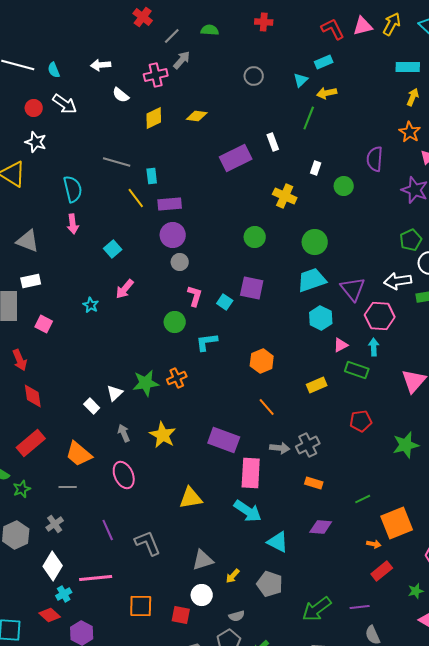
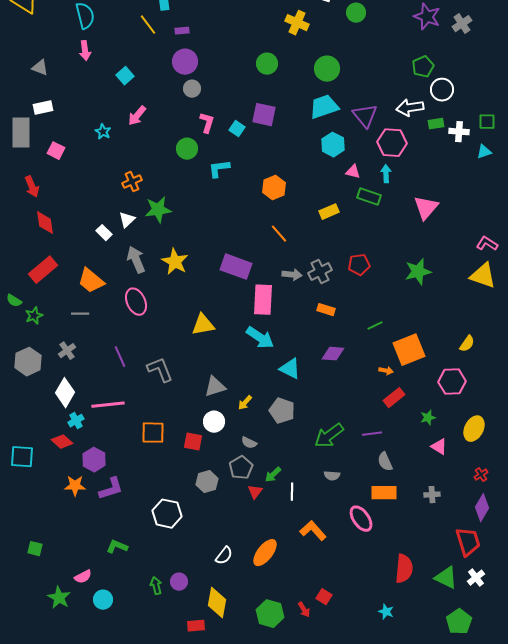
purple rectangle: (170, 204) -> (182, 31), size x0.6
gray triangle: (28, 241) -> (40, 68), size x0.7
pink triangle: (341, 345) -> (353, 172), turned 42
orange cross: (177, 378) -> (132, 182), moved
red pentagon: (361, 421) -> (359, 265), moved
gray arrow: (124, 433) -> (136, 260), size x1.5
gray semicircle: (237, 616) -> (249, 443), turned 42

